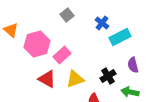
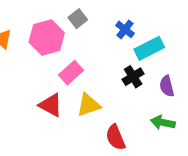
pink hexagon: (37, 44) -> (47, 38), moved
black cross: (108, 76) -> (133, 77), moved

